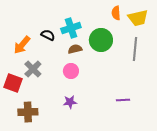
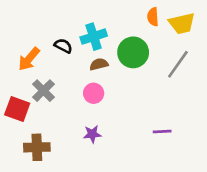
gray line: (135, 49) -> (178, 64), turned 30

